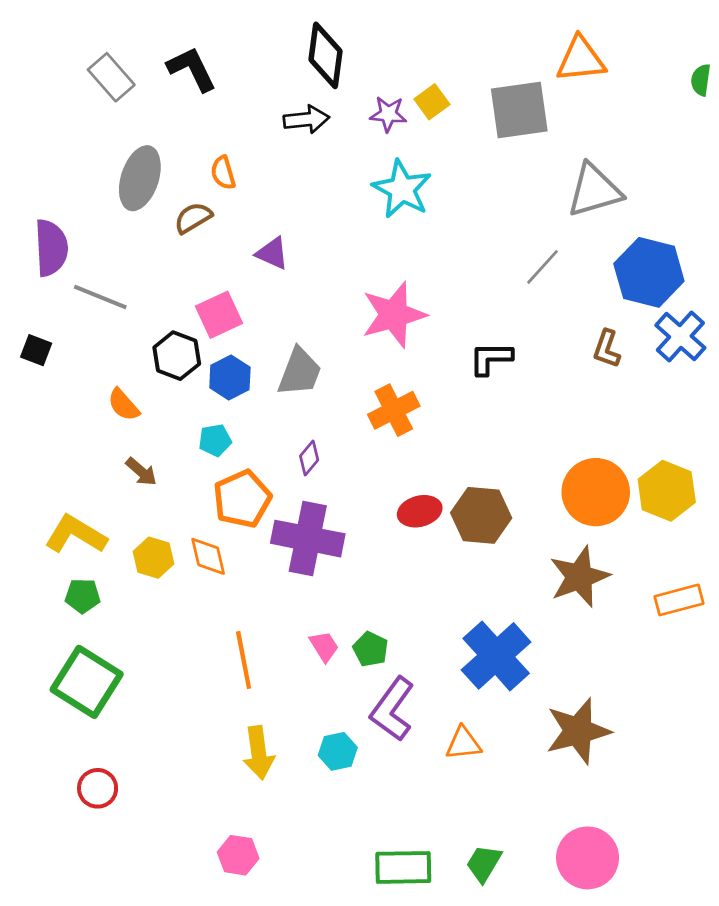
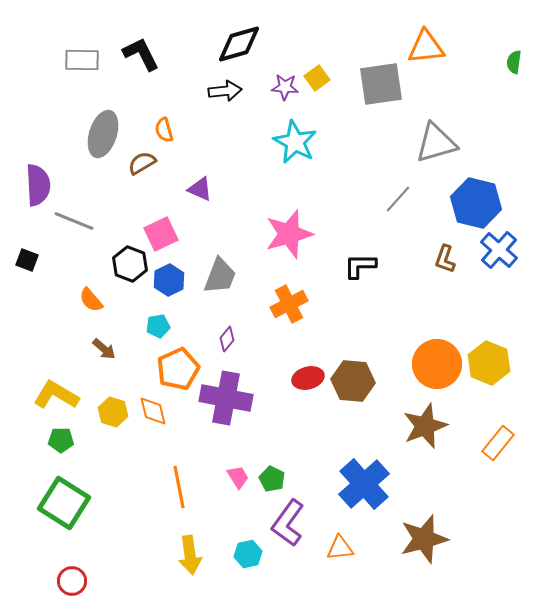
black diamond: (325, 55) -> (239, 44), turned 66
gray rectangle: (111, 77) -> (82, 60), turned -48
orange rectangle: (679, 600) -> (498, 443), turned -36

